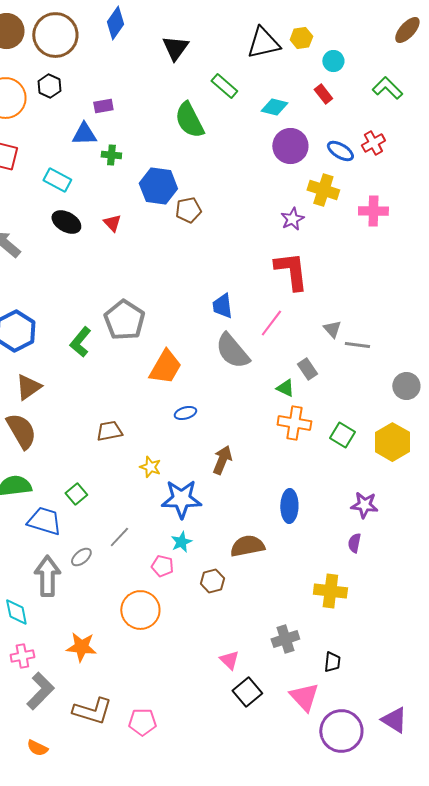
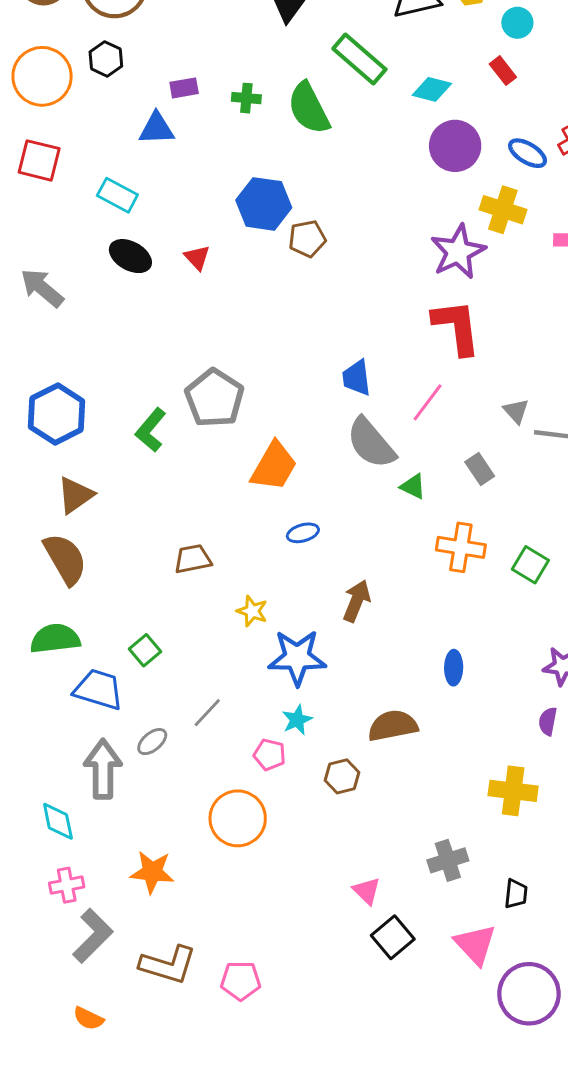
green rectangle: (224, 86) -> (359, 59), size x1.4
green cross: (111, 155) -> (246, 98), moved
purple star: (292, 219) -> (458, 252), size x1.6
green triangle: (285, 388) -> (413, 486), moved
blue ellipse: (289, 506) -> (454, 668), size x0.7

